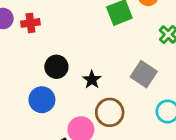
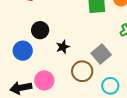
brown circle: (110, 112) -> (82, 71), moved

